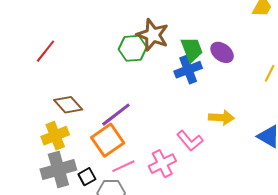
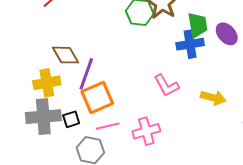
purple line: (116, 115) -> (86, 74), moved, turned -44
pink L-shape: (190, 141) -> (166, 85), moved
black square: (87, 177) -> (71, 119), moved

